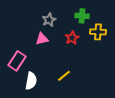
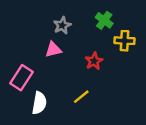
green cross: (82, 16) -> (104, 20), turned 32
red star: (72, 38) -> (94, 61), moved

